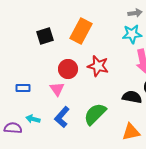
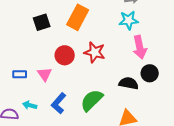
pink triangle: (57, 89) -> (45, 74), moved

